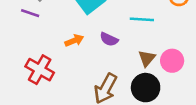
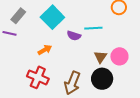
purple semicircle: (109, 39) -> (74, 36), moved
red cross: (40, 70) -> (38, 77), moved

